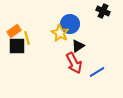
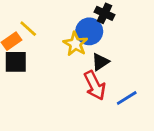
black cross: (103, 11) -> (104, 13), moved
yellow line: (27, 38) -> (28, 29), moved, turned -32

